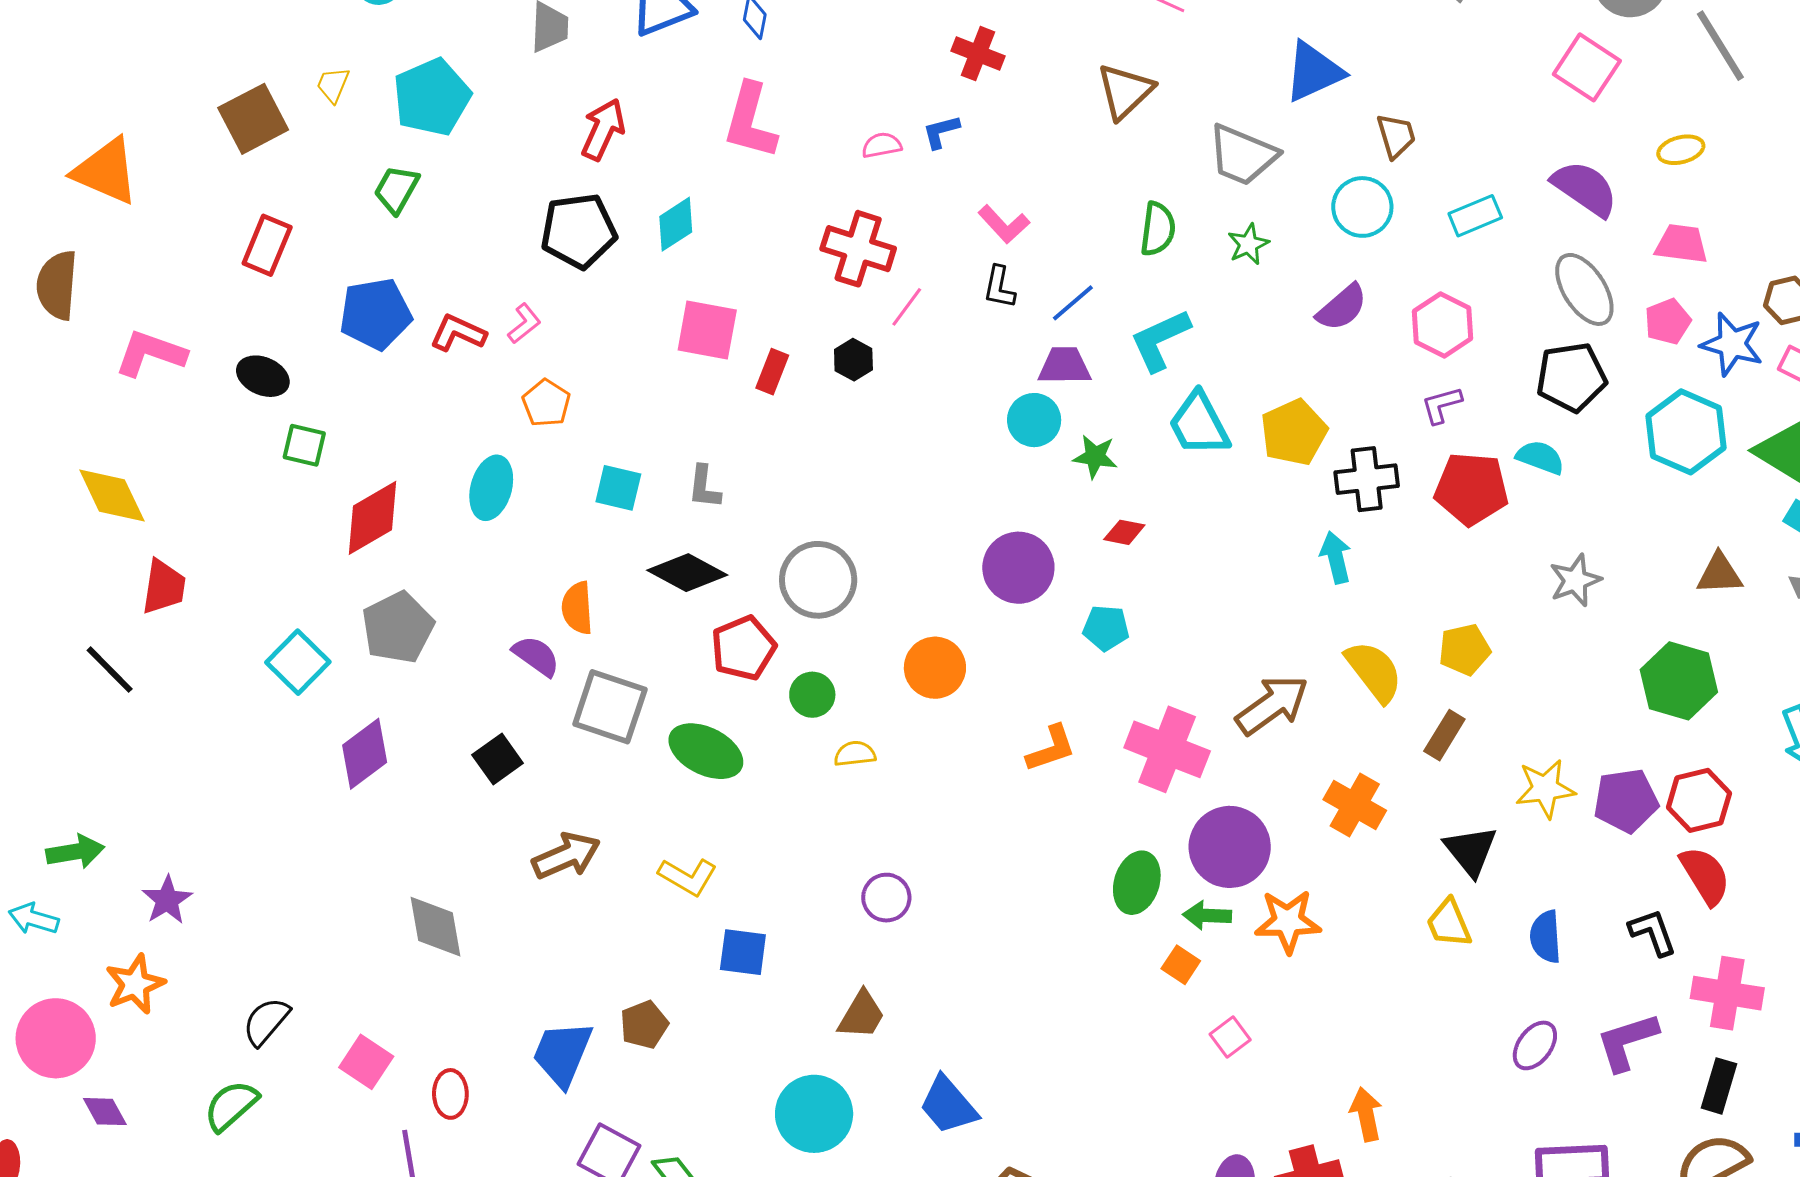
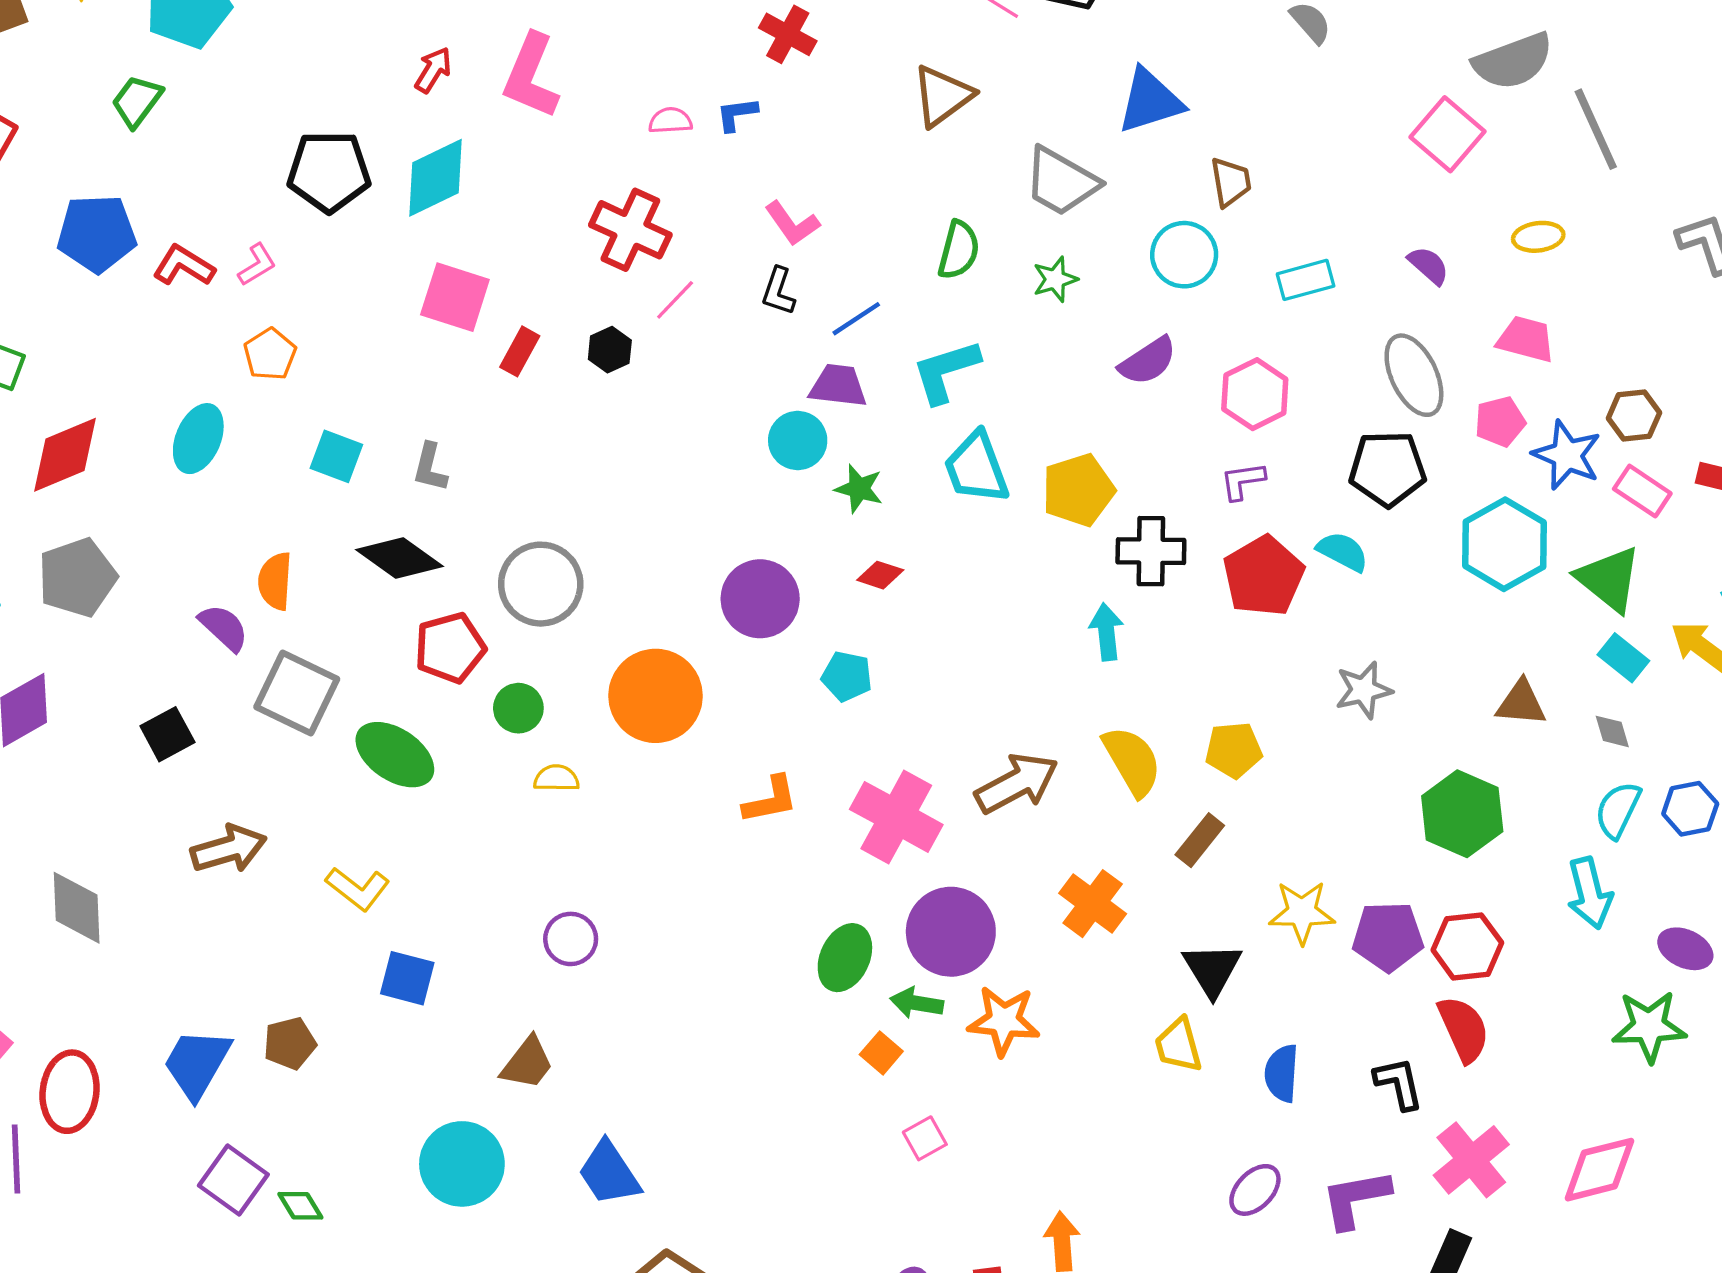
red arrow: (603, 129) -> (433, 70), moved, size x0.7
purple semicircle: (1585, 188) -> (1429, 265), size x0.6
cyan diamond: (676, 224) -> (435, 178), size x1.4
red pentagon: (1471, 489) -> (1264, 576), turned 30
orange circle: (935, 668) -> (655, 696), size x1.4
pink cross: (1727, 993) -> (1471, 1160), turned 34
red ellipse: (450, 1094) -> (70, 1092), size x1.5

